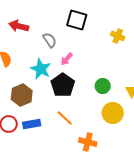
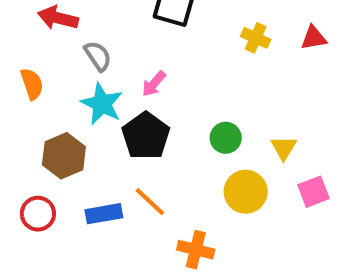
gray semicircle: (50, 40) -> (98, 56), moved
blue rectangle: (32, 124) -> (104, 214), moved

